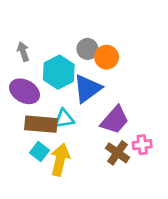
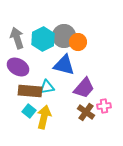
gray circle: (87, 49) -> (64, 36), size x1.5
gray arrow: (23, 52) -> (17, 38), size x1.5
cyan hexagon: (59, 72) -> (43, 39), moved
blue triangle: (87, 89) -> (64, 65), turned 50

